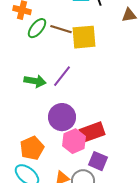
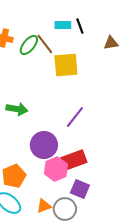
green ellipse: (37, 28) -> (29, 45), moved
brown line: (61, 29) -> (45, 44), moved, turned 35
purple line: (62, 76) -> (75, 117), moved

